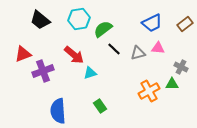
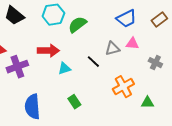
black line: (114, 49) -> (93, 62), moved
red arrow: (74, 55) -> (48, 51), turned -40
green triangle: (172, 84) -> (147, 103), moved

